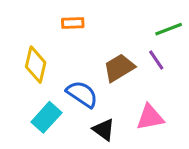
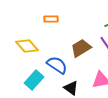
yellow diamond: (36, 65) -> (27, 46), turned -55

